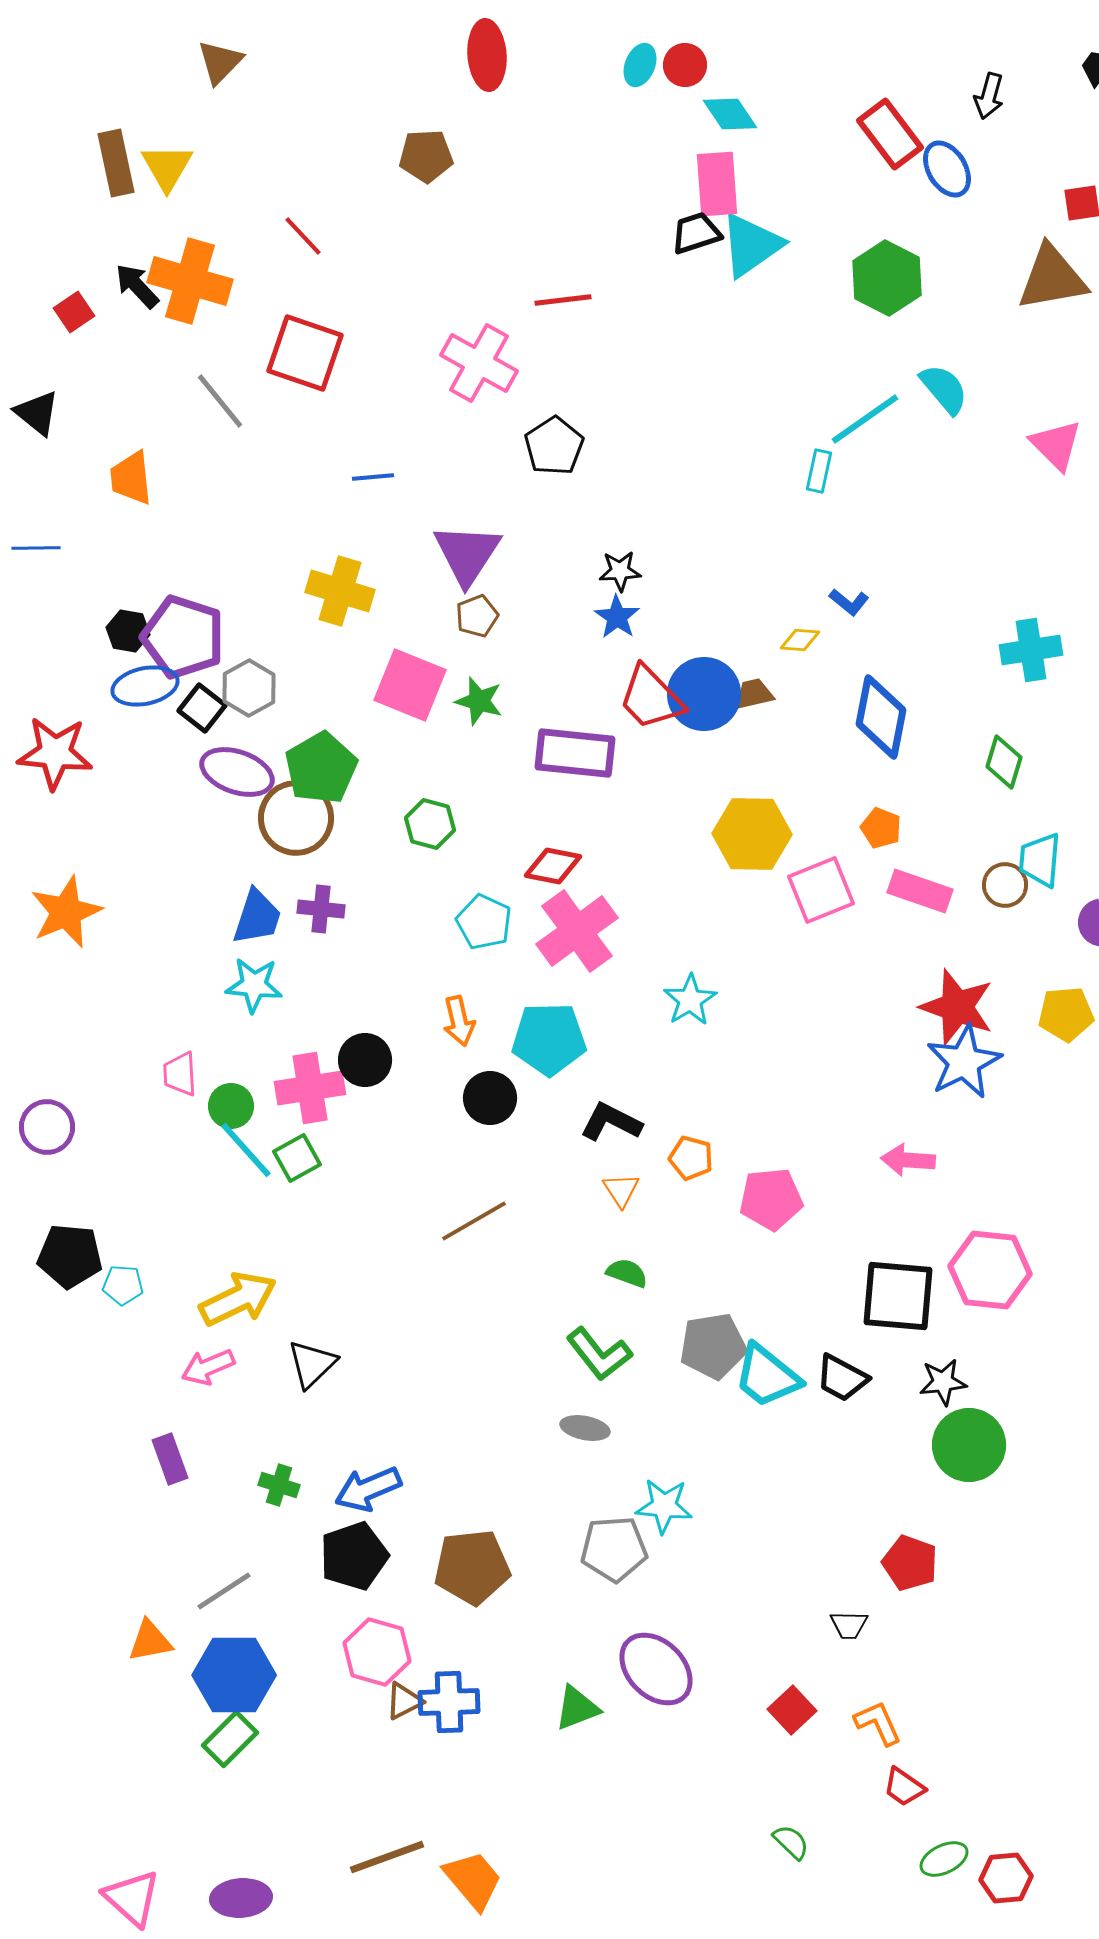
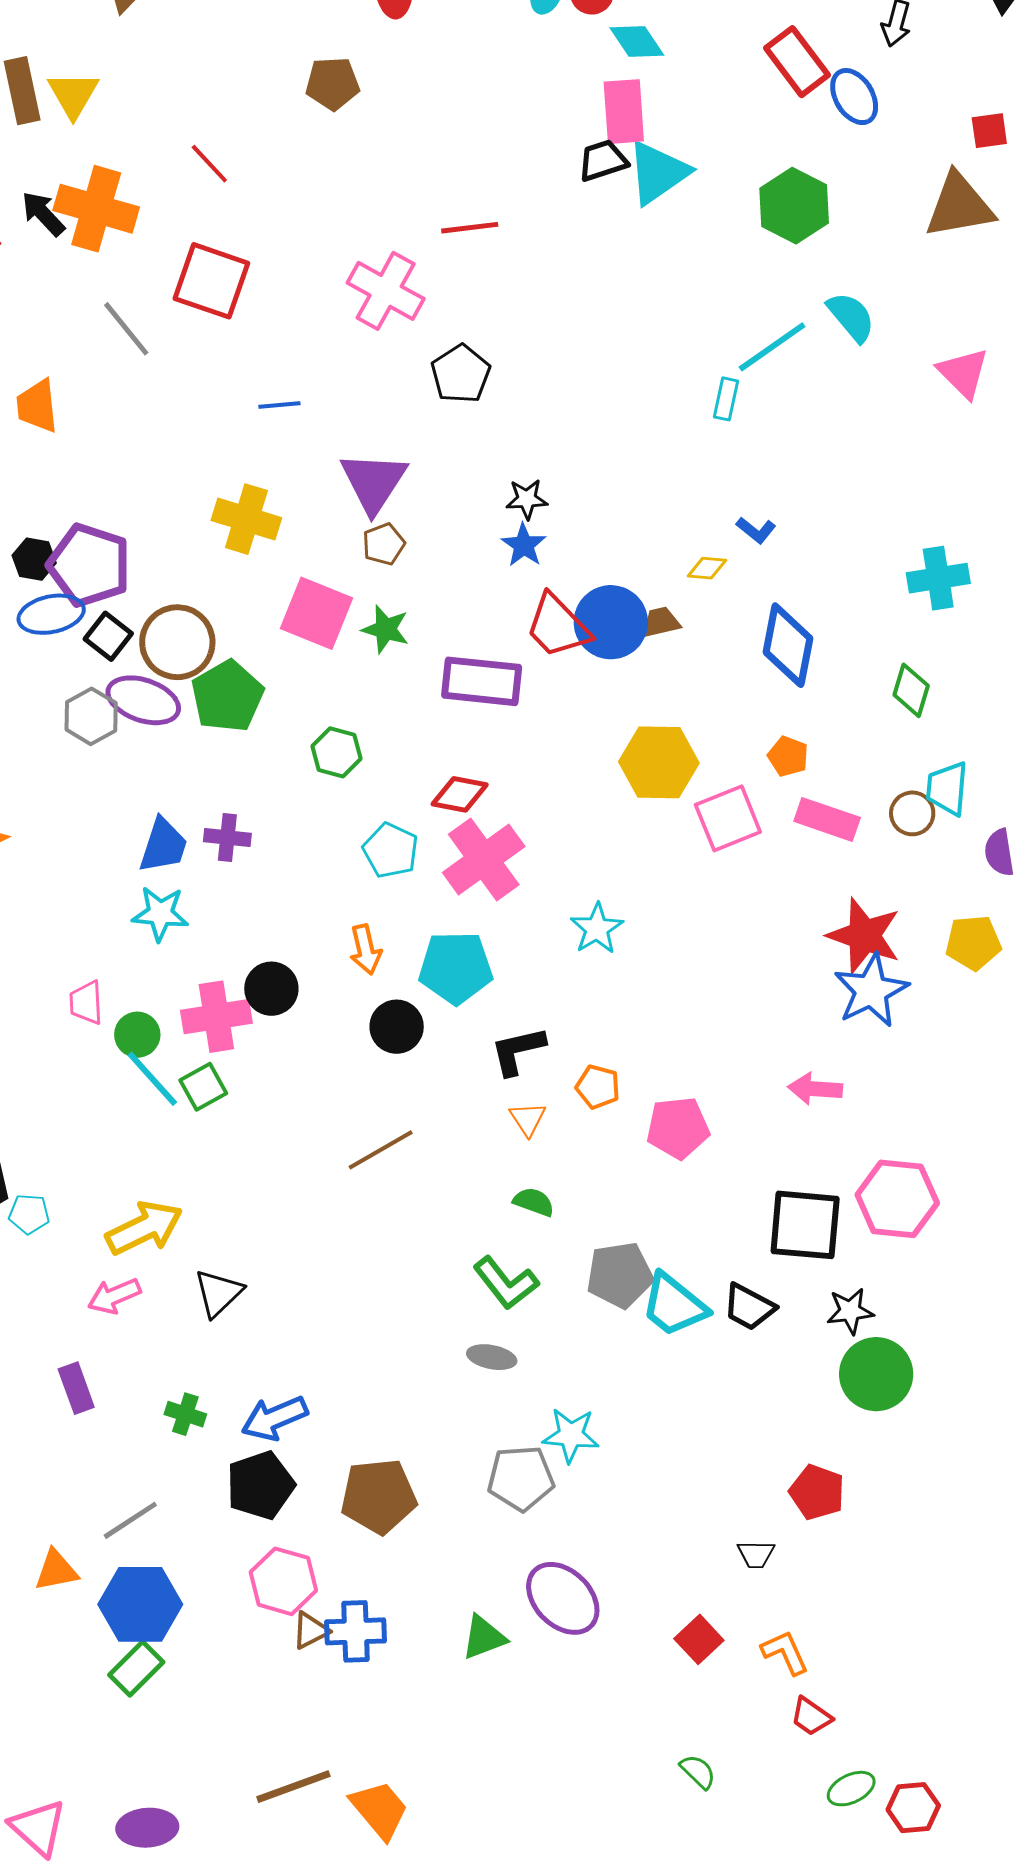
gray hexagon: (249, 688) -> (91, 716), moved
brown circle: (296, 818) -> (177, 642), moved
black L-shape: (611, 1122) -> (518, 1051), turned -40

